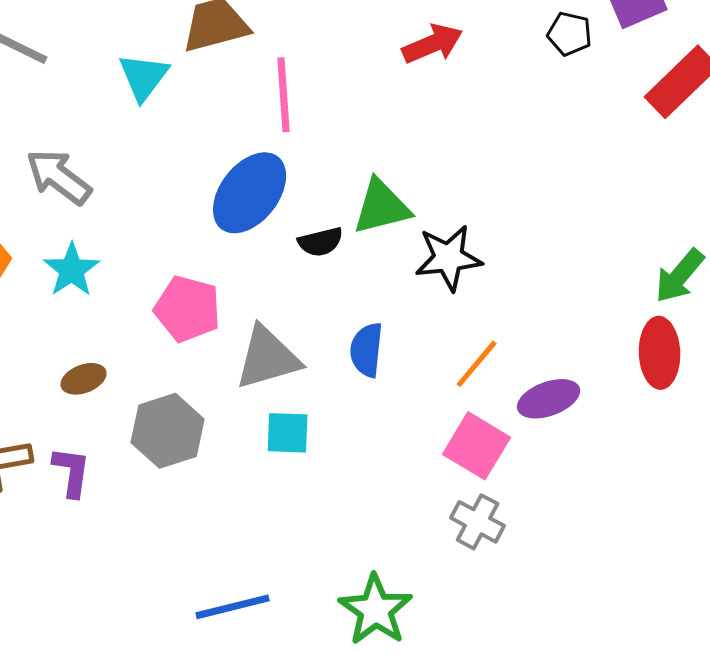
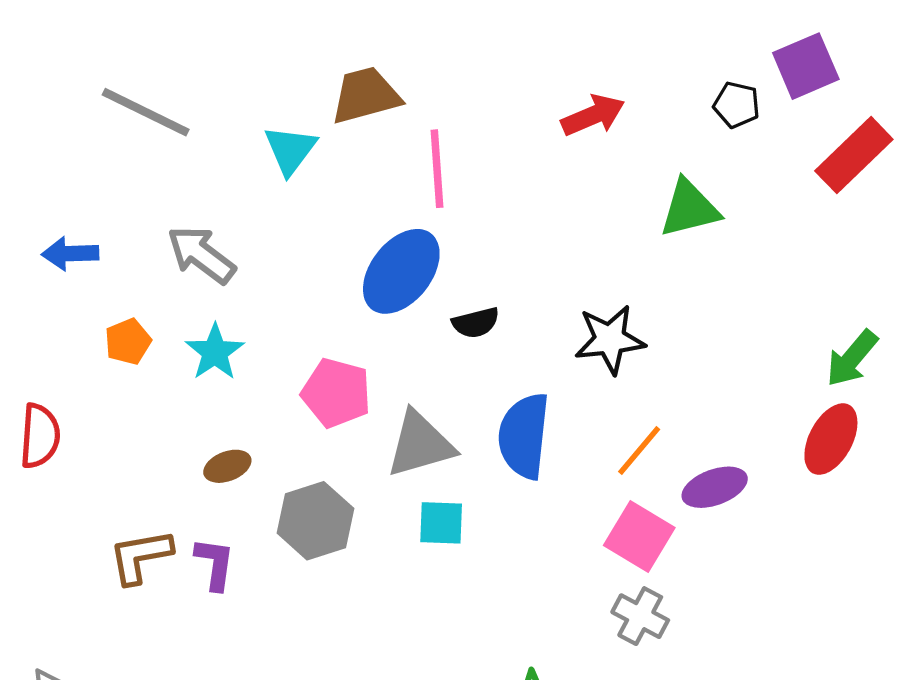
green triangle: (382, 207) -> (689, 209), moved
blue semicircle: (367, 350) -> (524, 436), size x1.5
red ellipse: (660, 353) -> (831, 439), turned 30

